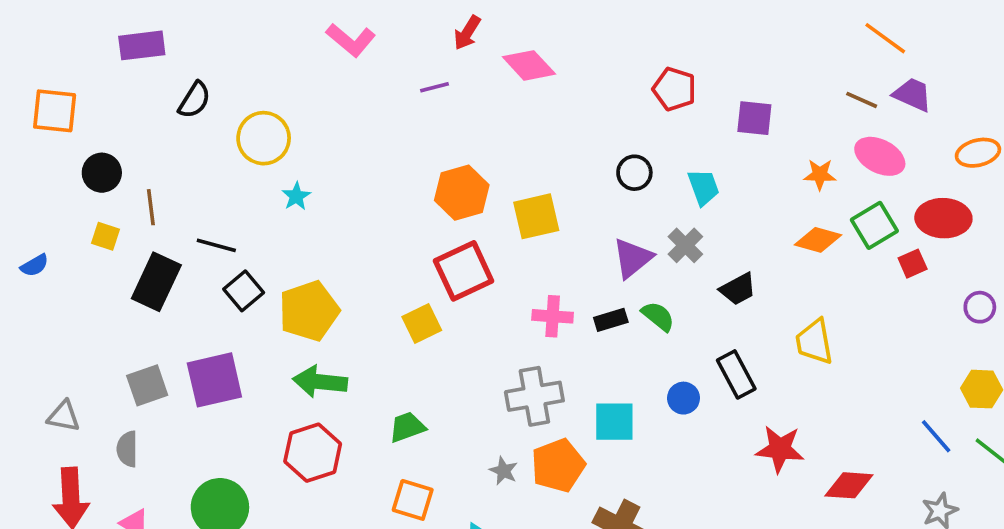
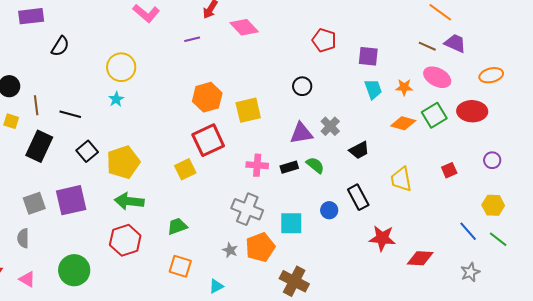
yellow circle: (264, 138) -> (121, 67), moved
cyan trapezoid: (703, 187) -> (373, 89), moved
black line: (216, 245) -> (70, 114), moved
purple triangle: (633, 258) -> (301, 133), turned 30
red square: (913, 264) -> (449, 170), moved
gray cross: (534, 396) -> (247, 209), turned 32

